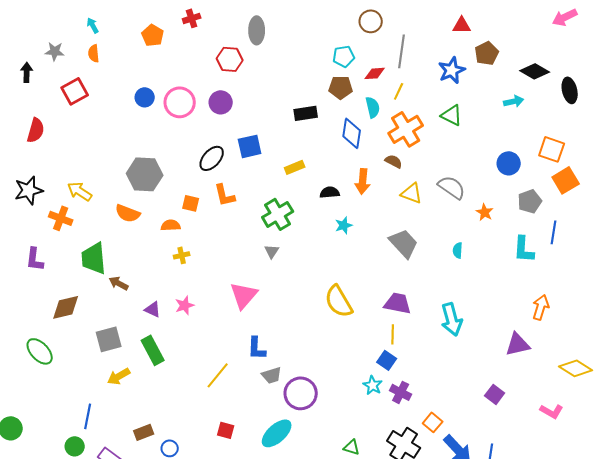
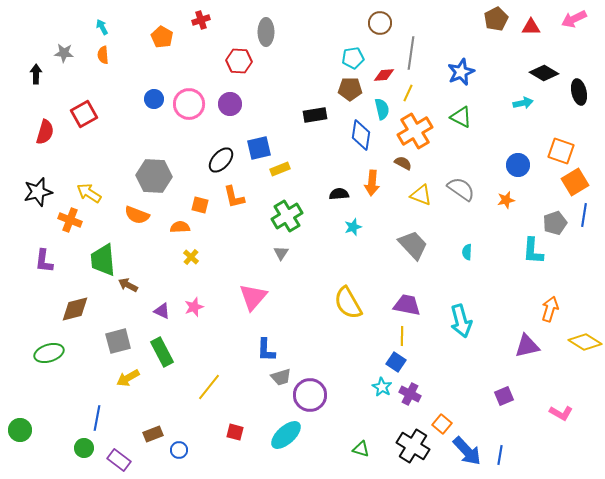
red triangle: (462, 25) -> (531, 27), moved
brown pentagon: (487, 53) -> (496, 19), moved
red square: (75, 91) -> (84, 114), moved
yellow rectangle: (295, 167) -> (280, 169), moved
gray pentagon: (530, 201) -> (555, 223), moved
orange star: (485, 212) -> (506, 200), moved, turned 30
blue line: (554, 232) -> (584, 215), moved
yellow cross: (182, 255) -> (191, 257), turned -35
green ellipse: (40, 351) -> (49, 353), turned -64
yellow diamond: (576, 368) -> (585, 342), moved
yellow line: (218, 375) -> (209, 387), moved
purple square: (495, 394) -> (504, 396), turned 30

